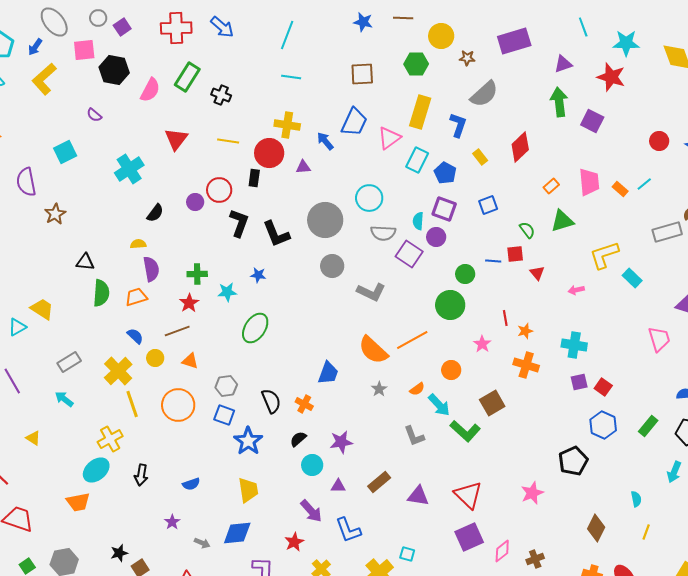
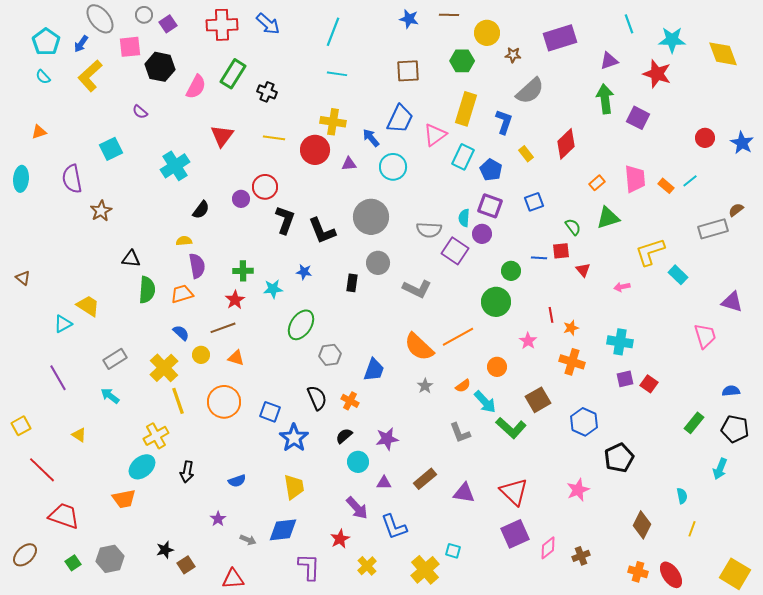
black rectangle: (254, 178) -> (352, 283), moved
cyan circle: (369, 198) -> (393, 167), moved
gray hexagon: (226, 386) -> (330, 355), moved
blue hexagon: (603, 425) -> (584, 422), moved

